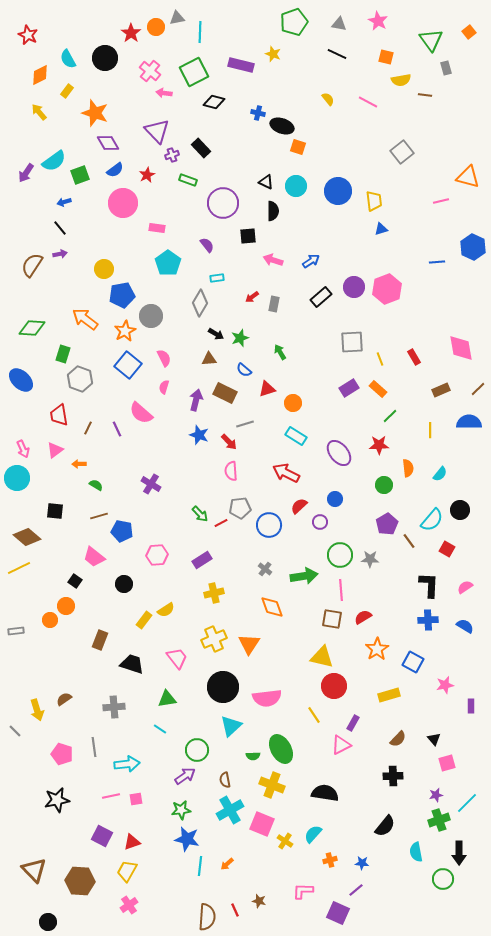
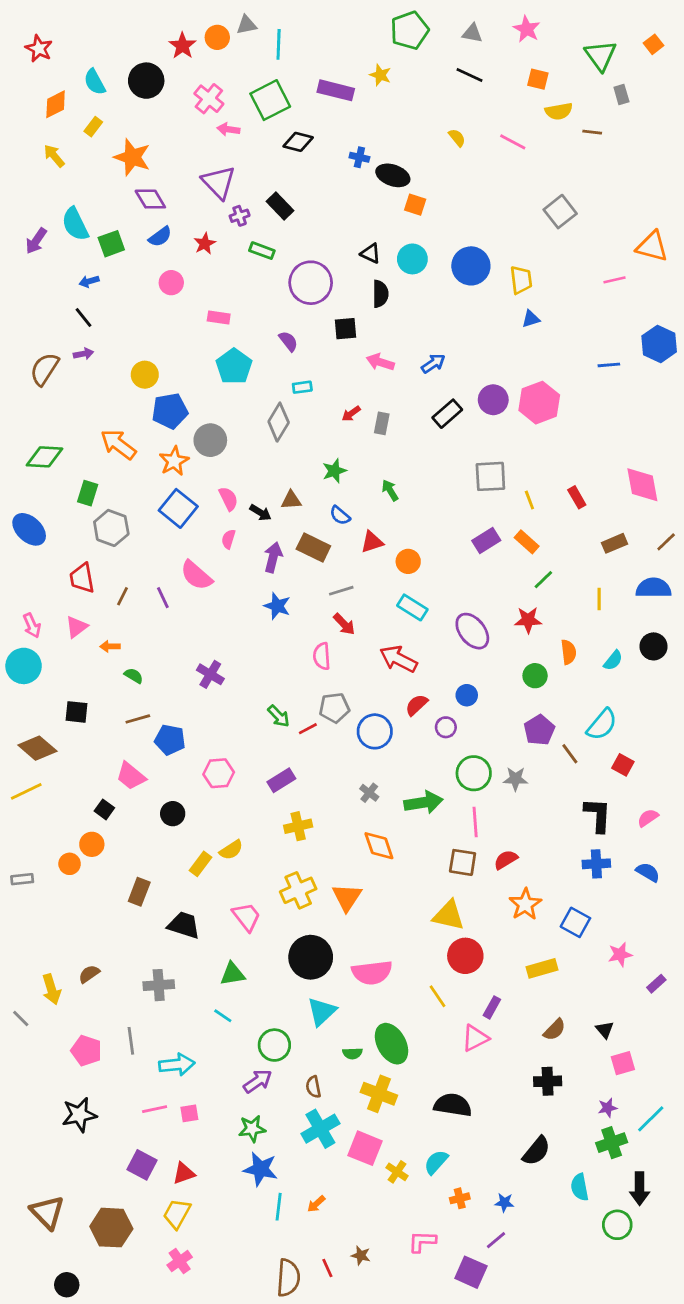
cyan semicircle: (54, 161) -> (75, 224), turned 100
pink circle: (123, 203) -> (171, 283), size x0.6
black arrow: (216, 334) -> (260, 513), moved
red arrow: (229, 442) -> (344, 624), moved
black circle: (460, 510) -> (653, 646), moved
purple rectangle: (471, 706) -> (656, 984), turned 48

